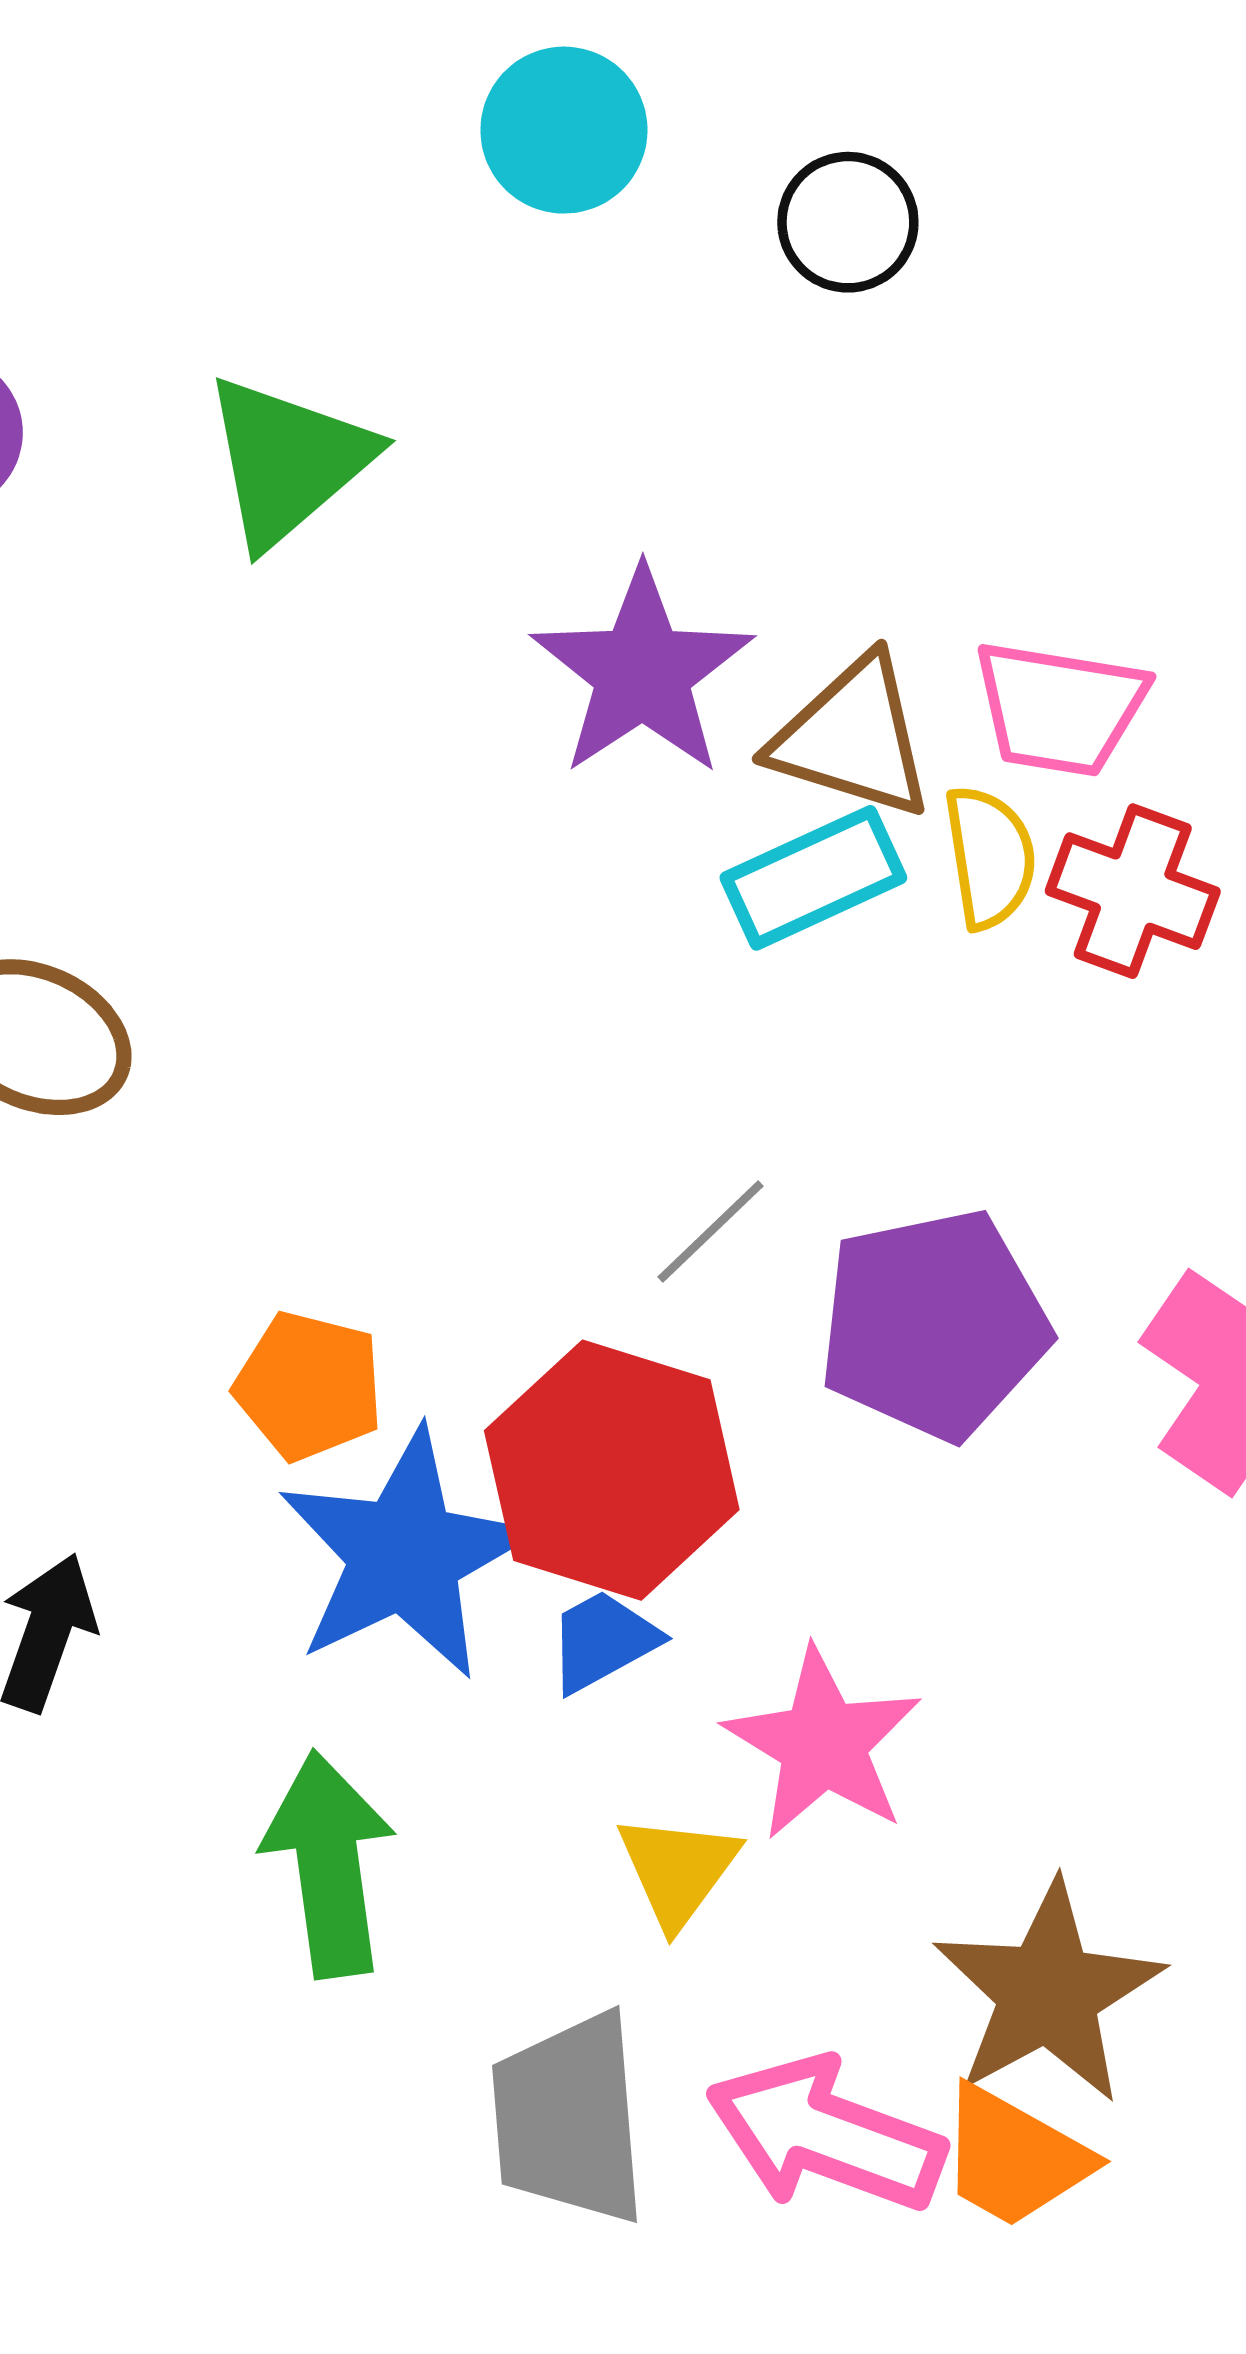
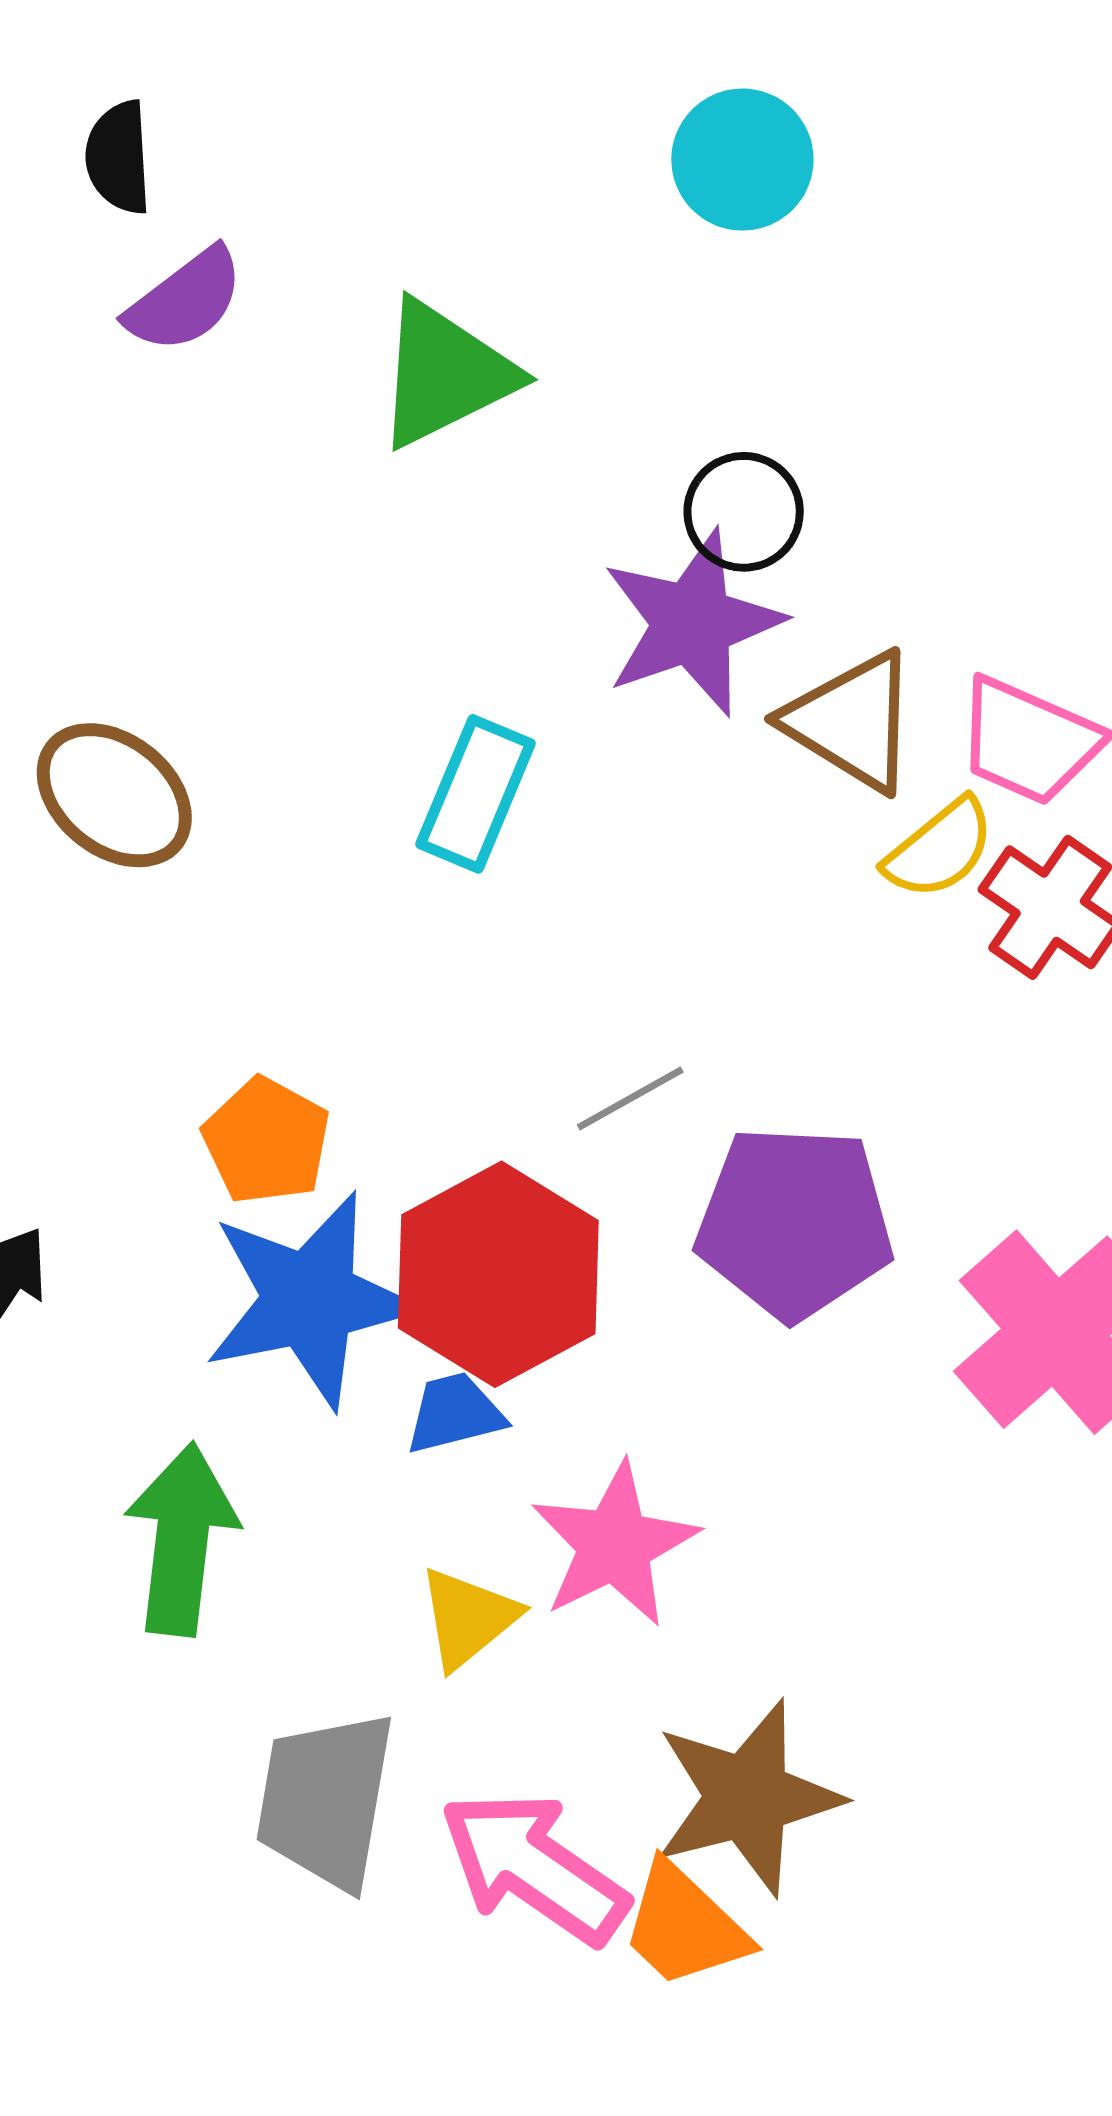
black circle: (848, 222) -> (744, 512), moved
yellow semicircle: (990, 857) -> (940, 849), turned 45
cyan rectangle: (813, 878) -> (476, 794), moved, turned -57

